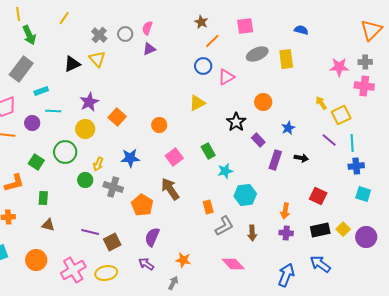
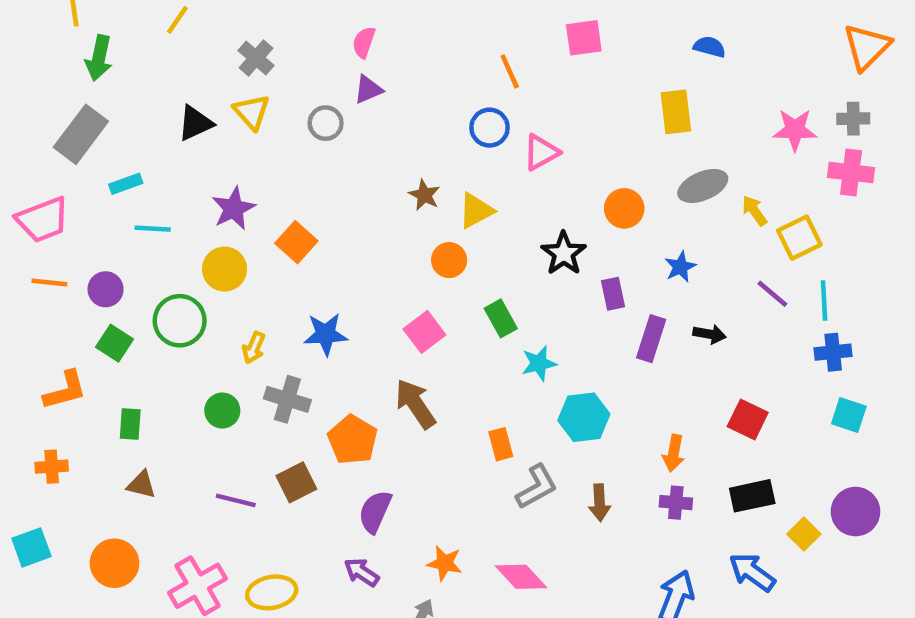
brown star: (201, 22) -> (424, 195), moved
gray circle: (125, 34) -> (326, 123), moved
green arrow: (29, 35) -> (99, 58), turned 36
orange line: (212, 41) -> (510, 71), turned -70
gray ellipse: (257, 54) -> (703, 186), moved
purple circle: (32, 123) -> (106, 289), moved
orange circle: (159, 125) -> (449, 260), moved
purple rectangle: (258, 140) -> (613, 294), turned 32
green circle: (85, 180) -> (222, 411), moved
yellow square: (343, 229) -> (804, 534), moved
brown square: (112, 242) -> (296, 482), moved
pink diamond: (233, 264) -> (521, 577), moved

